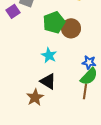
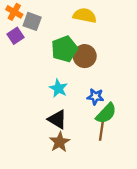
blue star: (89, 62) -> (95, 97), moved
brown star: (35, 97) -> (60, 142), moved

